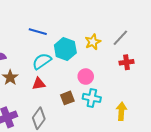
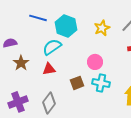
blue line: (38, 32) -> (38, 18), moved
cyan hexagon: (65, 49) -> (66, 26), moved

